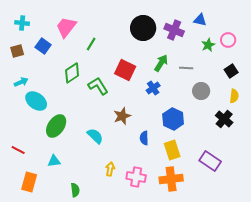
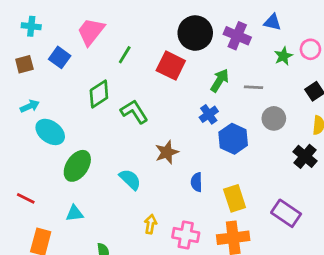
red square: (125, 70) -> (171, 66), moved
blue hexagon: (173, 119) -> (233, 139), moved

